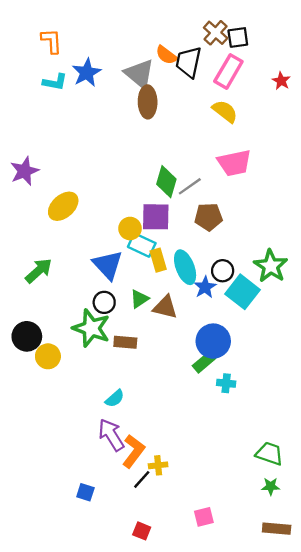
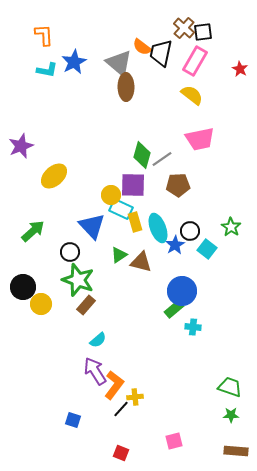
green star: (271, 266) -> (231, 227), size x0.7
cyan square: (243, 292) -> (207, 249), size x0.7
black circle: (104, 302) -> (70, 252), moved
brown rectangle: (125, 342) -> (86, 305), moved, turned -54

